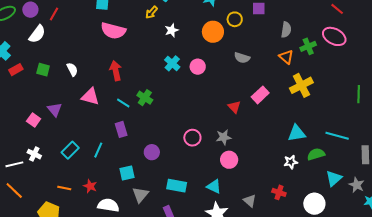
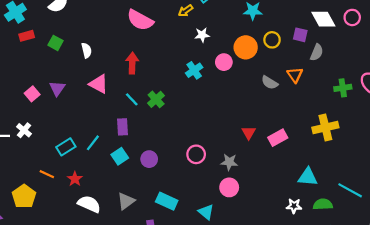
gray semicircle: (286, 30) -> (317, 52), moved
orange triangle: (286, 57) -> (295, 75), moved
pink circle: (198, 67) -> (224, 62), moved
pink rectangle: (260, 95) -> (278, 138), moved
cyan rectangle: (70, 150) -> (66, 147), moved
cyan square: (127, 173) -> (120, 156), moved, turned -35

